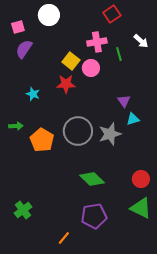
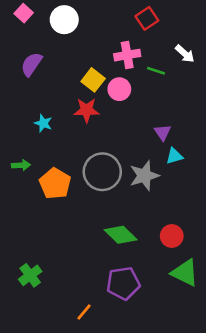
pink square: (18, 27) -> (24, 13), moved, turned -32
green line: (119, 54) -> (156, 71), turned -56
red circle: (141, 179) -> (172, 236), moved

